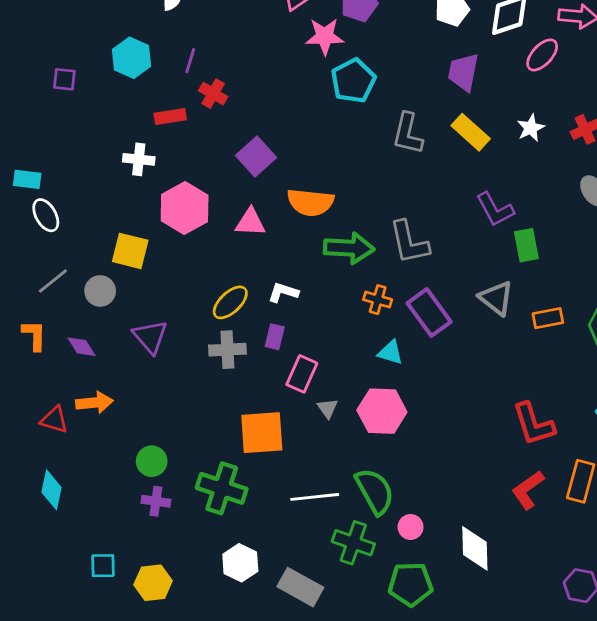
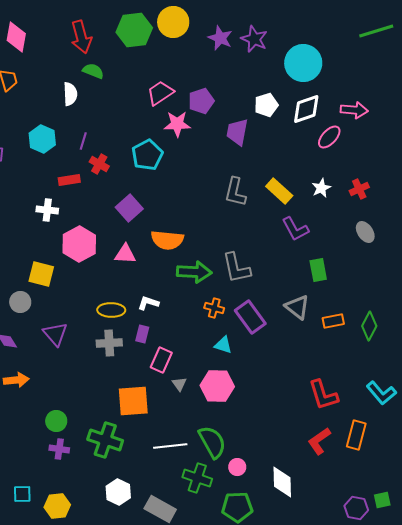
purple trapezoid: (463, 72) -> (237, 132), moved
cyan pentagon: (353, 81) -> (147, 155), moved
purple L-shape: (495, 209) -> (295, 229), moved
yellow ellipse: (230, 302) -> (111, 310), turned 44

